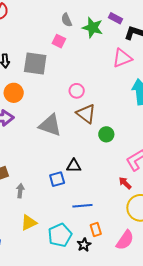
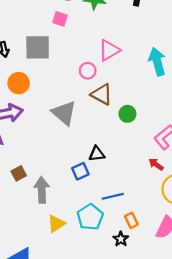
pink triangle: (122, 58) -> (109, 50), moved
gray triangle: (50, 125) -> (64, 113), turned 30
gray arrow: (20, 191) -> (42, 190), size x1.6
cyan pentagon: (60, 235) -> (90, 217), moved

